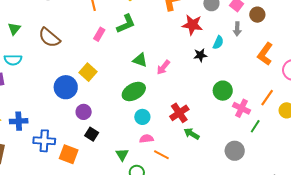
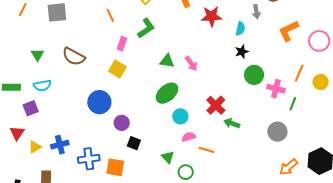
orange L-shape: (265, 54) -> (288, 31), turned 40
black star: (200, 55) -> (242, 52), moved
pink arrow: (163, 67) -> (191, 64), turned -63
yellow square: (88, 72) -> (117, 69), moved

